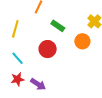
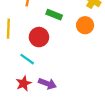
red circle: (48, 49) -> (39, 37), moved
cyan line: (18, 58) -> (27, 59), moved

